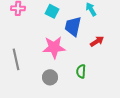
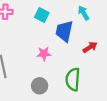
pink star: (54, 47) -> (44, 54), size x0.6
green semicircle: (81, 71) -> (73, 79), size x1.5

